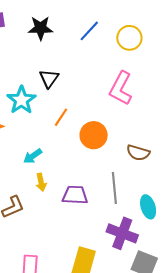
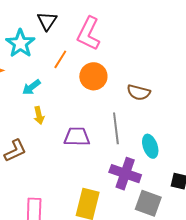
pink L-shape: (121, 88) -> (89, 34), moved
cyan arrow: (33, 156) -> (31, 87), moved
yellow arrow: (41, 182) -> (39, 115), moved

